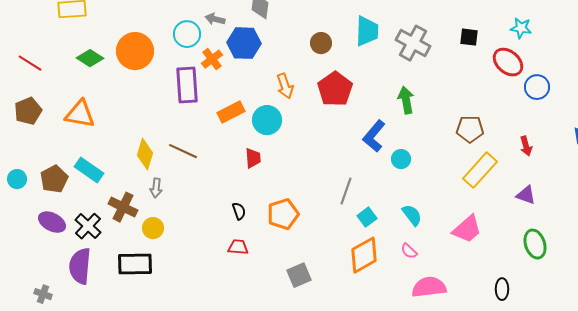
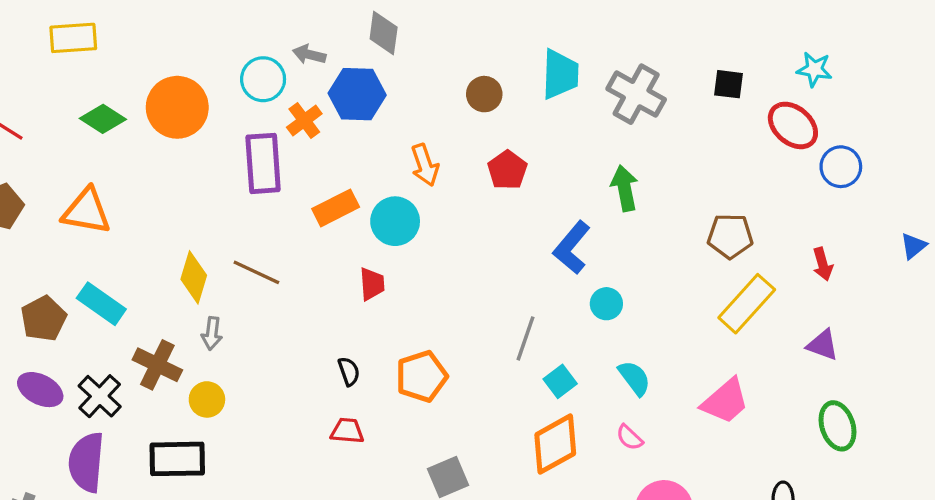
red pentagon: (335, 89) -> (507, 170), size x0.7
cyan circle: (401, 159) -> (606, 304), moved

